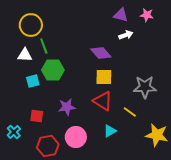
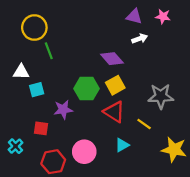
white triangle: (25, 55) -> (21, 72), moved
green hexagon: (53, 70) -> (86, 88), moved
yellow square: (104, 77) -> (115, 85), turned -30
purple star: (67, 107) -> (63, 110), moved

